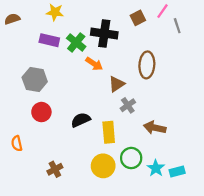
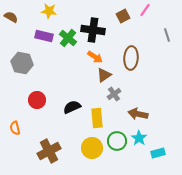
brown semicircle: (12, 19) -> (11, 17), turned 48
gray line: (177, 26) -> (167, 35), moved
orange arrow: (94, 64) -> (95, 57), moved
gray hexagon: (35, 79) -> (22, 63), moved
cyan star: (156, 168) -> (139, 138), moved
brown cross: (55, 169) -> (49, 151), size x1.6

